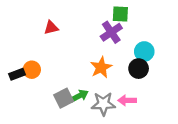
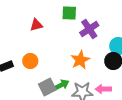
green square: (120, 14) -> (69, 13), moved
orange circle: (32, 70) -> (30, 61), moved

